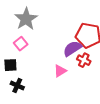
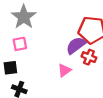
pink square: (21, 44) -> (20, 44), turned 32

